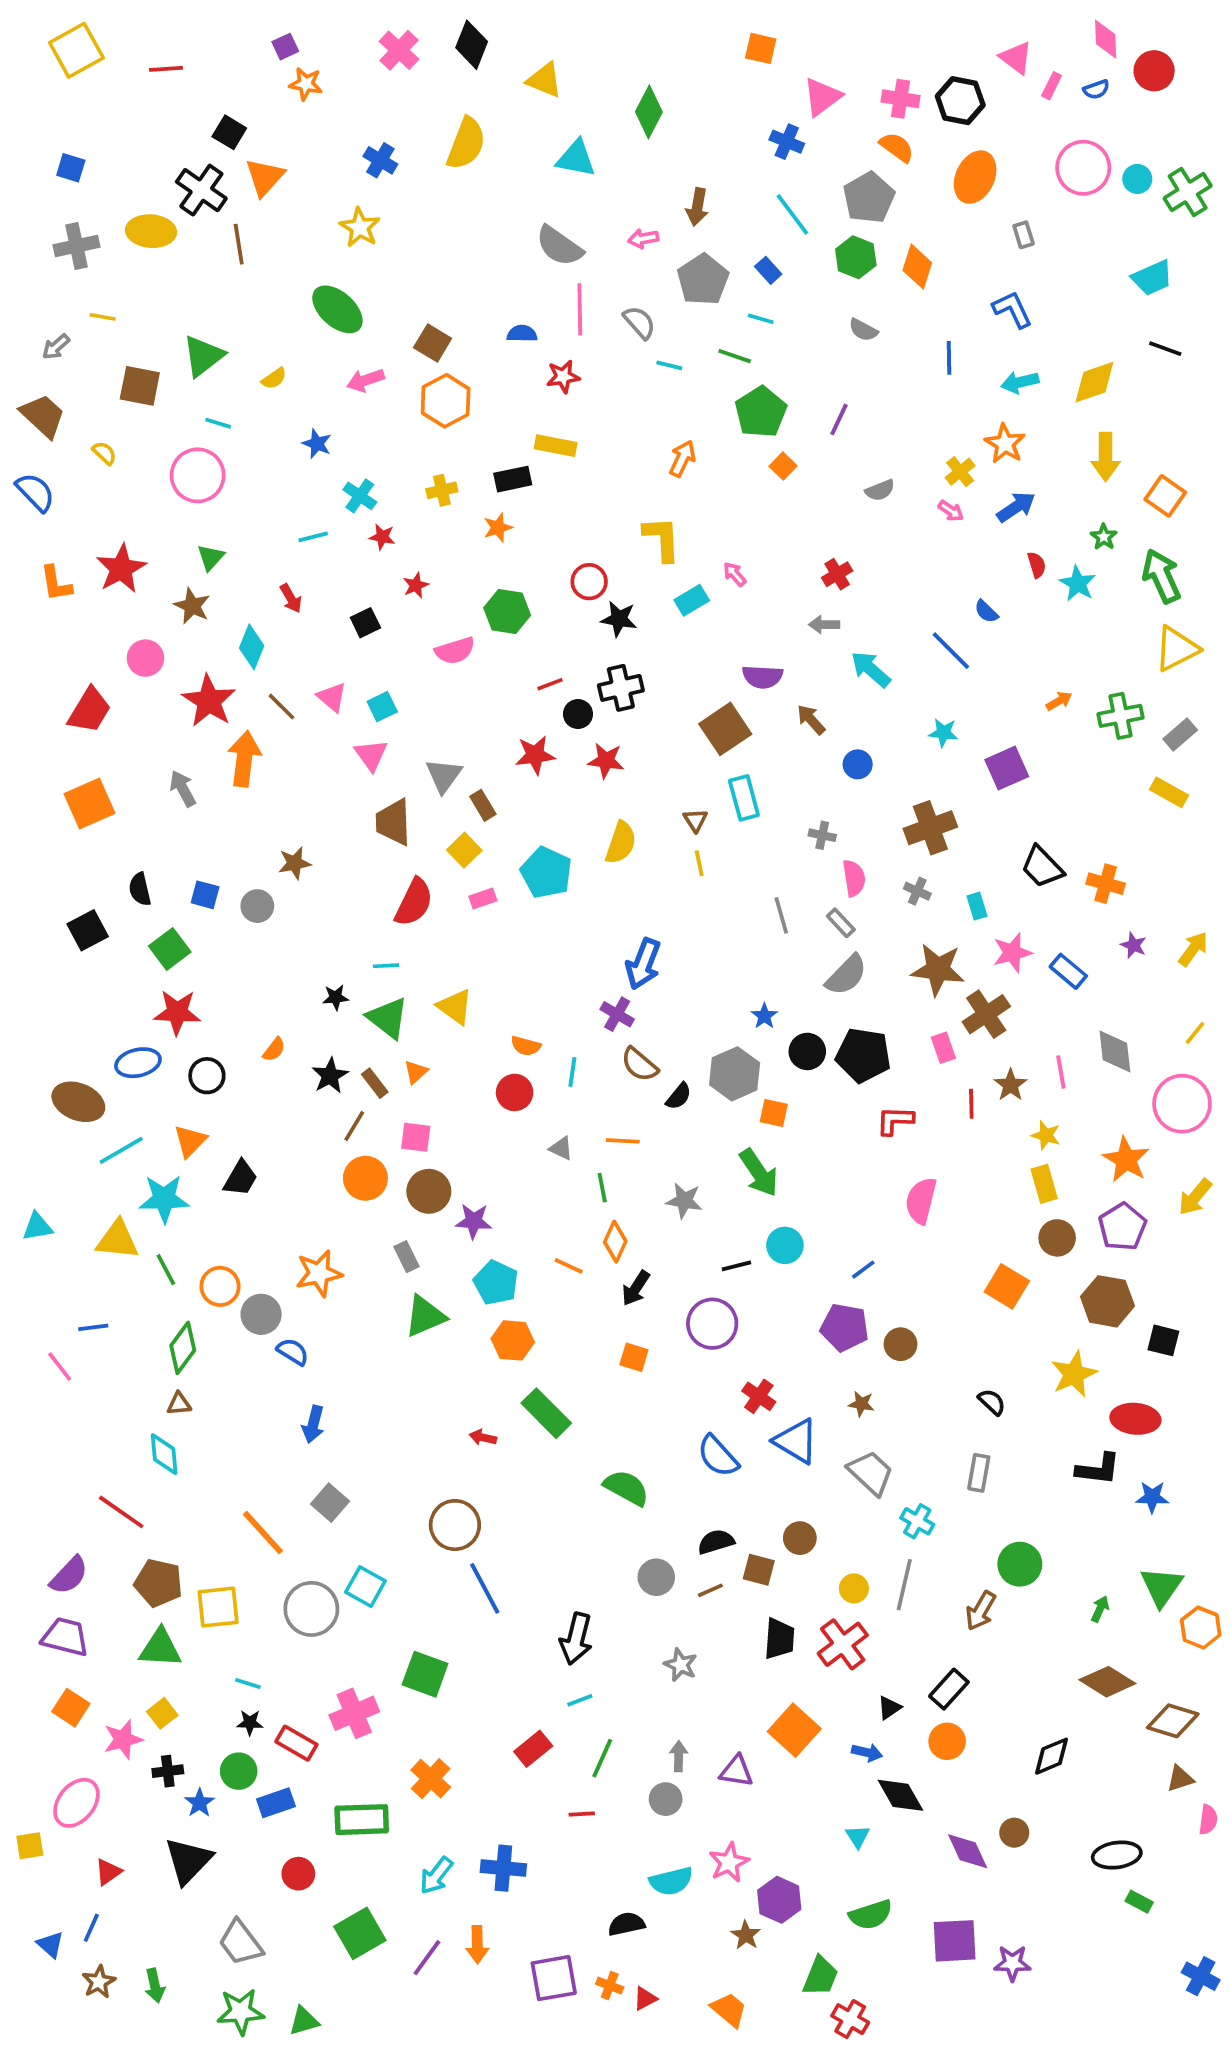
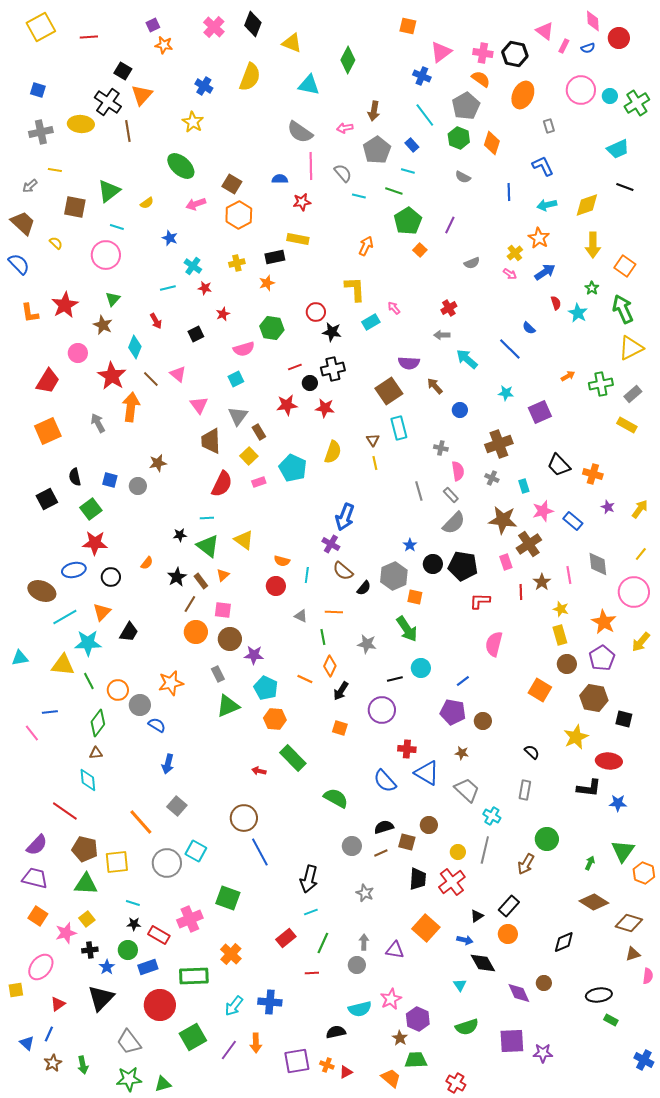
cyan square: (382, 707) -> (236, 379), moved
red cross: (759, 1396) -> (407, 749), turned -30
red circle: (298, 1874) -> (160, 1005), size x1.8
green trapezoid: (820, 1976) -> (416, 1060), moved, turned -115

